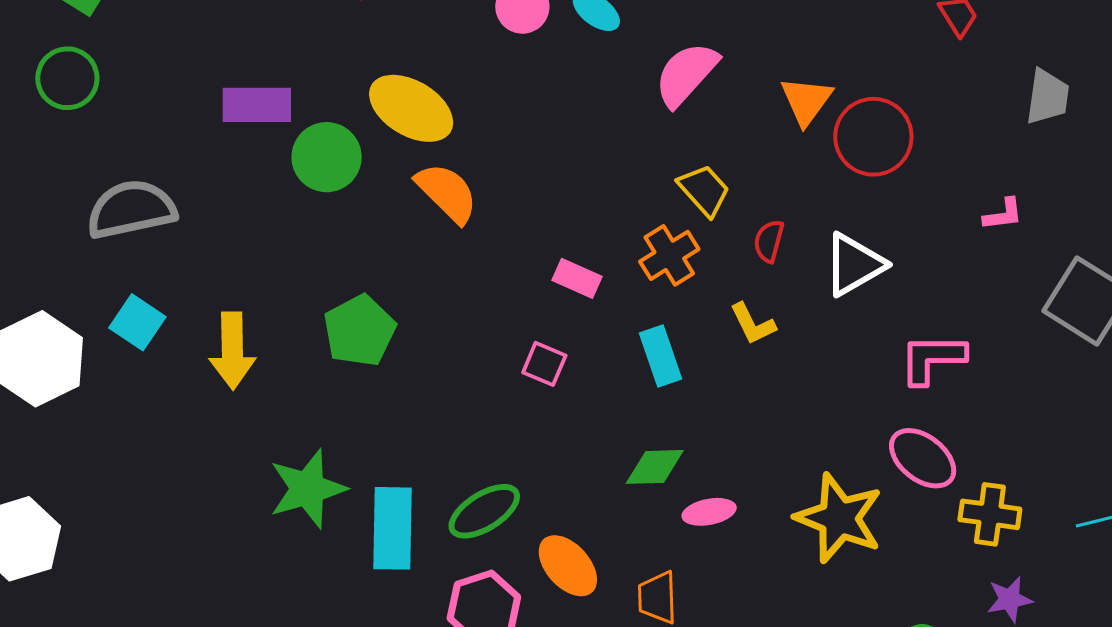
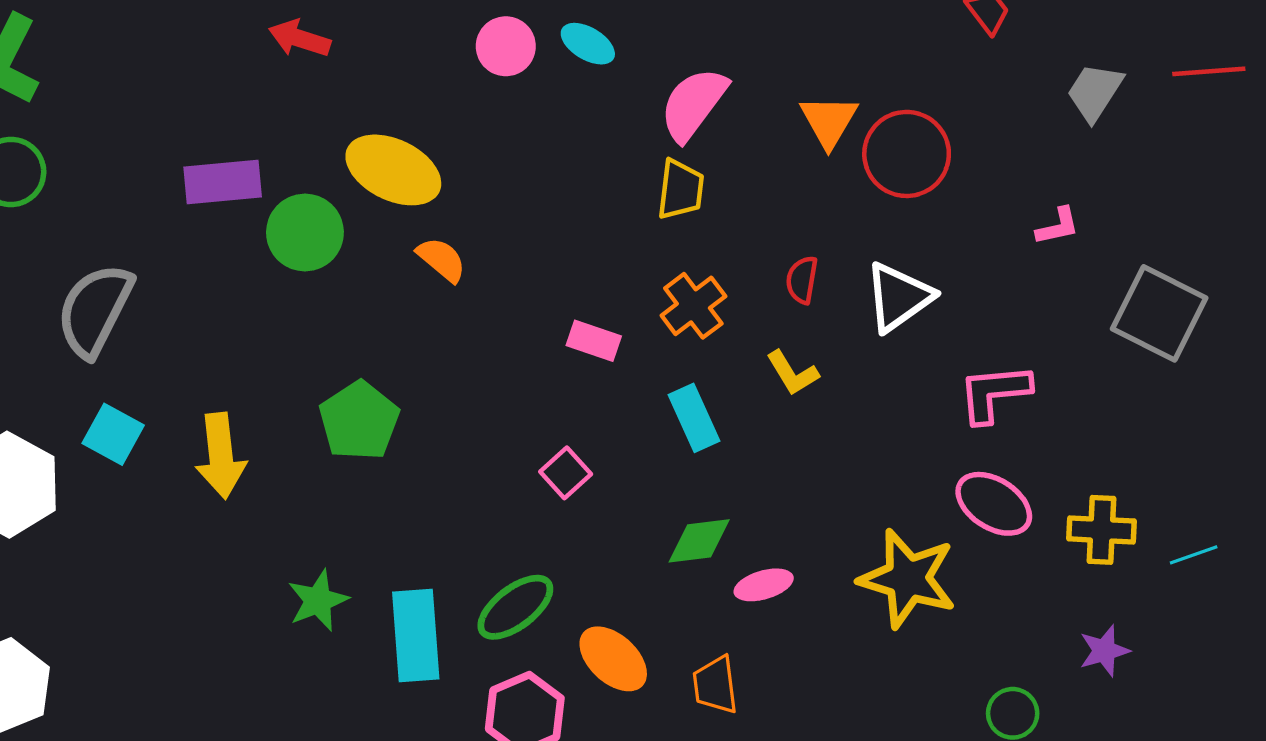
gray trapezoid: (1048, 97) -> (1095, 92), turned -150
yellow trapezoid: (704, 190) -> (681, 190), moved, turned 54
orange semicircle: (447, 193) -> (441, 260), size x0.7
gray semicircle: (131, 209) -> (95, 310), turned -46
pink square: (544, 364) -> (566, 473), moved, turned 30
green star: (308, 489) -> (318, 601), size x0.7
yellow cross: (990, 514) -> (1101, 530), moved

